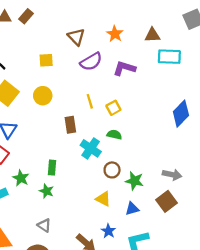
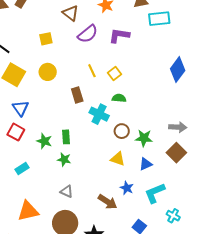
green star: (21, 178) -> (44, 141), moved

